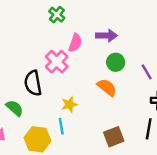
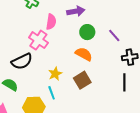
black semicircle: (33, 83) -> (22, 61), turned -95
brown square: (114, 137) -> (82, 80), moved

